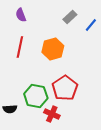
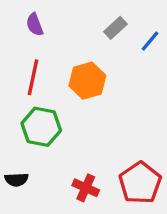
red pentagon: (65, 88) -> (140, 183), moved
green hexagon: (36, 96) -> (41, 127), moved

